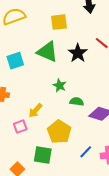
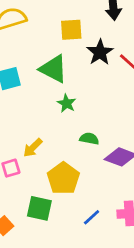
black star: (78, 53) -> (100, 52), moved
green star: (60, 85) -> (67, 103), moved
blue line: (86, 152) -> (92, 217), moved

